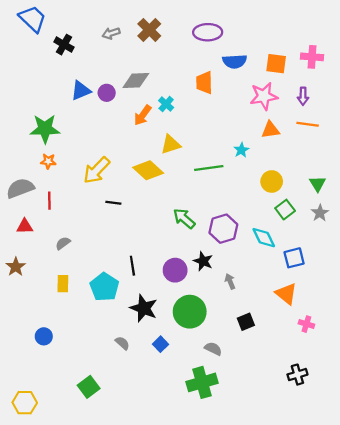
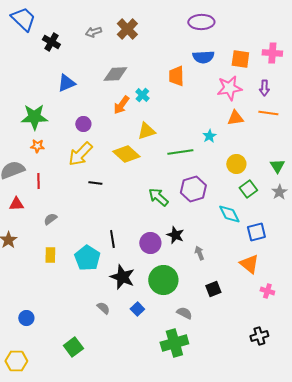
purple ellipse: (208, 32) -> (201, 22), moved
purple circle: (107, 93) -> (83, 124), moved
purple hexagon: (223, 229) -> (193, 189), moved
blue circle: (44, 336) -> (26, 318), moved

